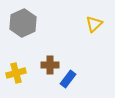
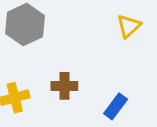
blue rectangle: (68, 79) -> (116, 106), moved

